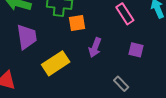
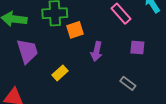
yellow rectangle: (56, 63) -> (60, 73), size x0.6

